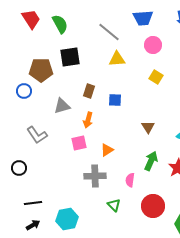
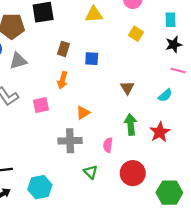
gray triangle: (62, 106) -> (18, 61), moved
pink square: (79, 143) -> (41, 105), moved
green arrow: (151, 161) -> (131, 125), turned -30

